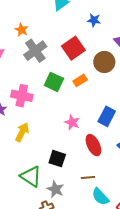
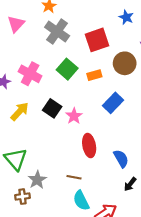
gray cross: (35, 51) -> (57, 31), turned -35
blue rectangle: (107, 116) -> (113, 103), moved
black square: (57, 159) -> (52, 108), moved

